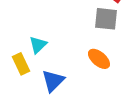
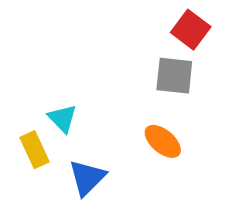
cyan triangle: (38, 45) -> (62, 118), turned -30

